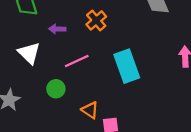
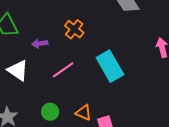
green circle: (56, 89) -> (50, 112), moved

